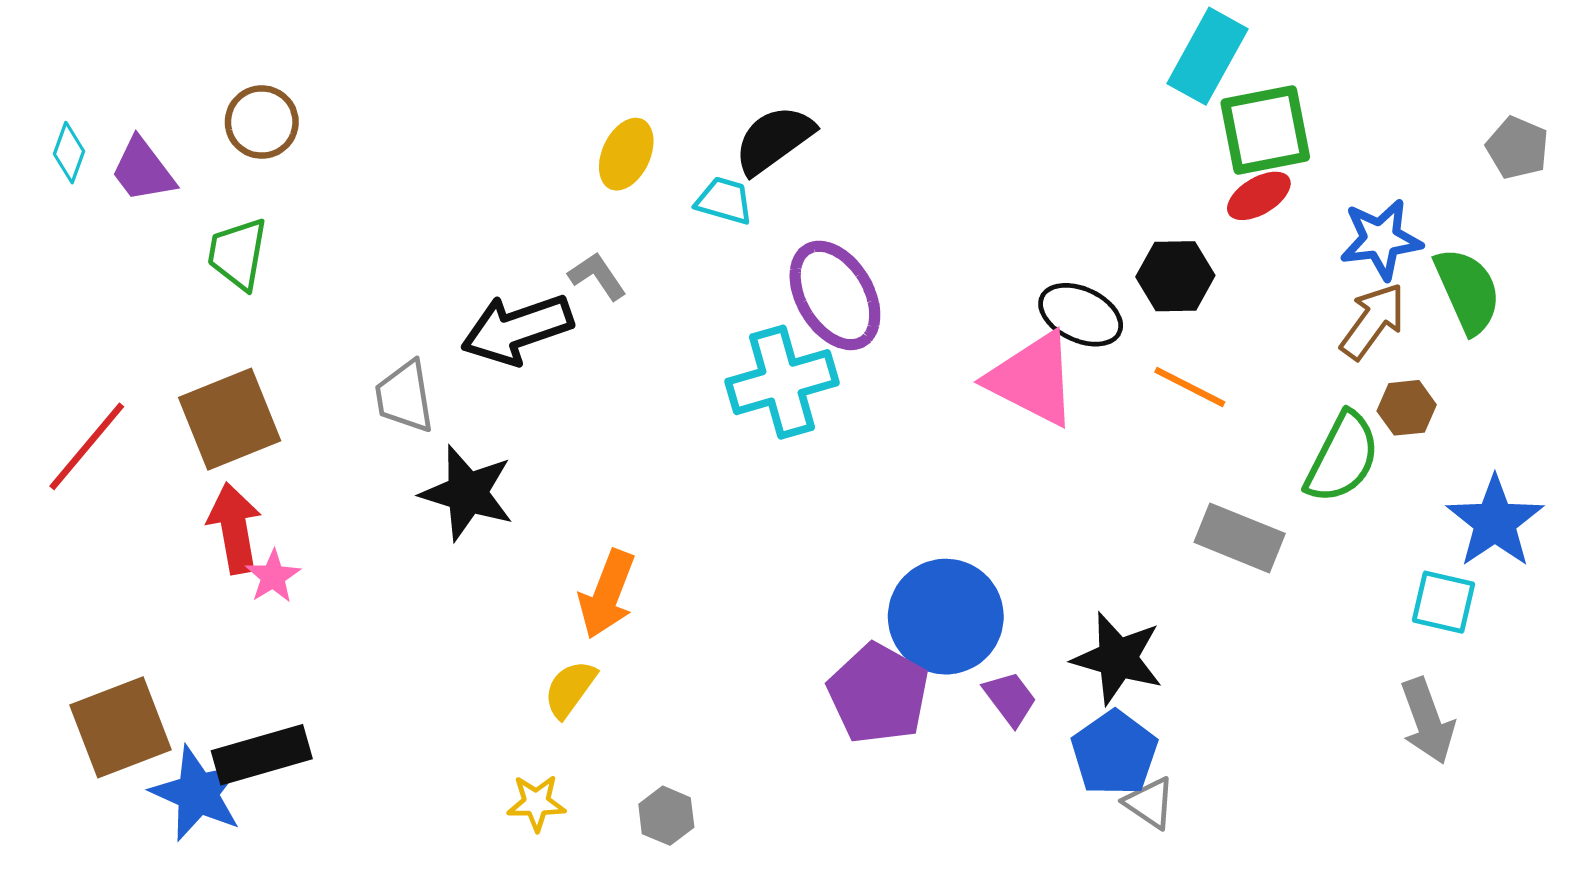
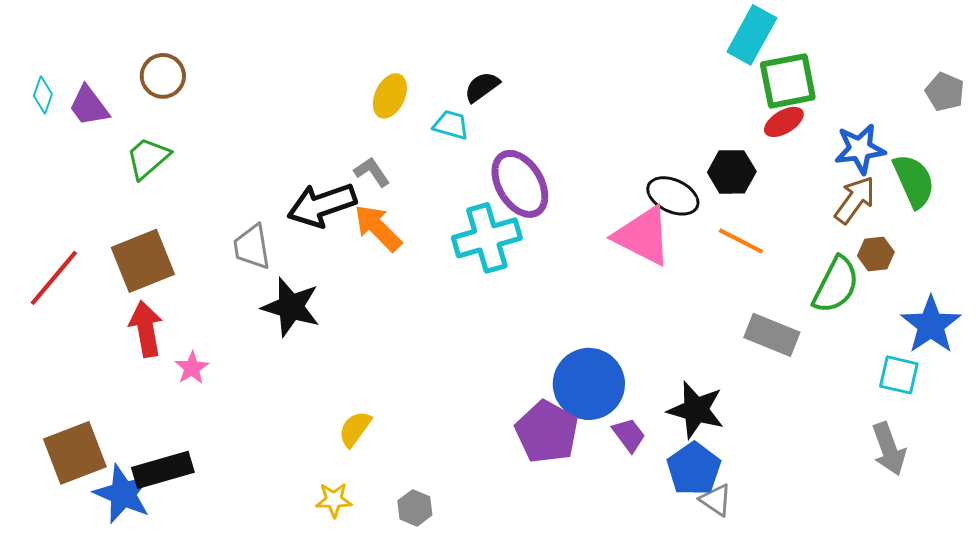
black semicircle: (774, 140) -> (482, 87), size x0.7
green trapezoid: (238, 254) -> (148, 158), turned 39
pink star: (273, 576) -> (192, 368), moved
orange arrow: (607, 594) -> (378, 228), moved, turned 114

